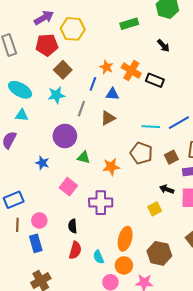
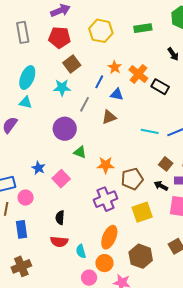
yellow hexagon: (73, 29) -> (101, 31), moved
cyan ellipse: (20, 90) -> (27, 78), turned 75
brown pentagon: (141, 153) -> (132, 179), moved, turned 30
brown square: (171, 157) -> (166, 164), turned -32
blue star: (42, 163) -> (38, 168), moved
black arrow: (167, 189) -> (161, 186), moved
purple cross: (101, 203) -> (106, 199), moved, turned -30
yellow square: (155, 209) -> (142, 212), size x1.5
pink circle: (39, 220) -> (26, 198), moved
red semicircle: (75, 250) -> (59, 242), turned 72

